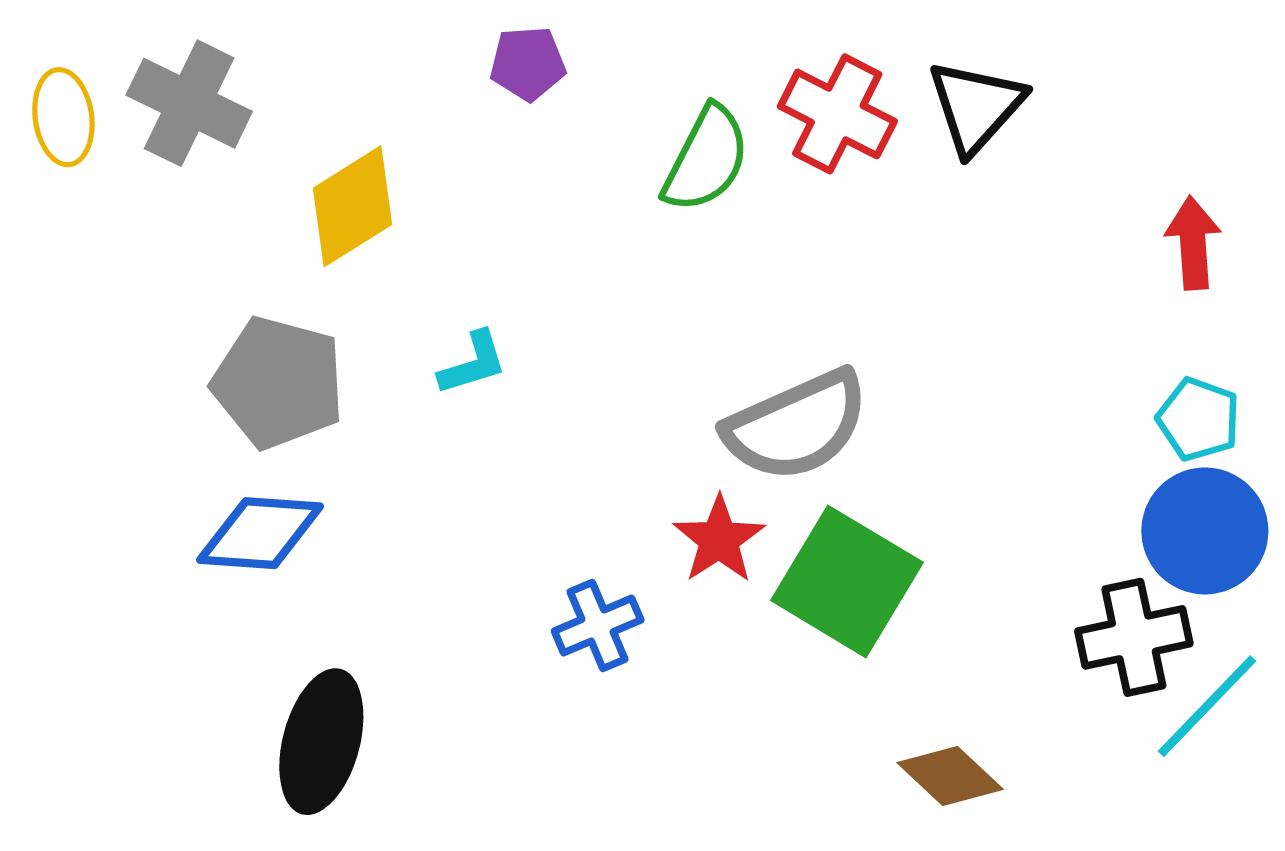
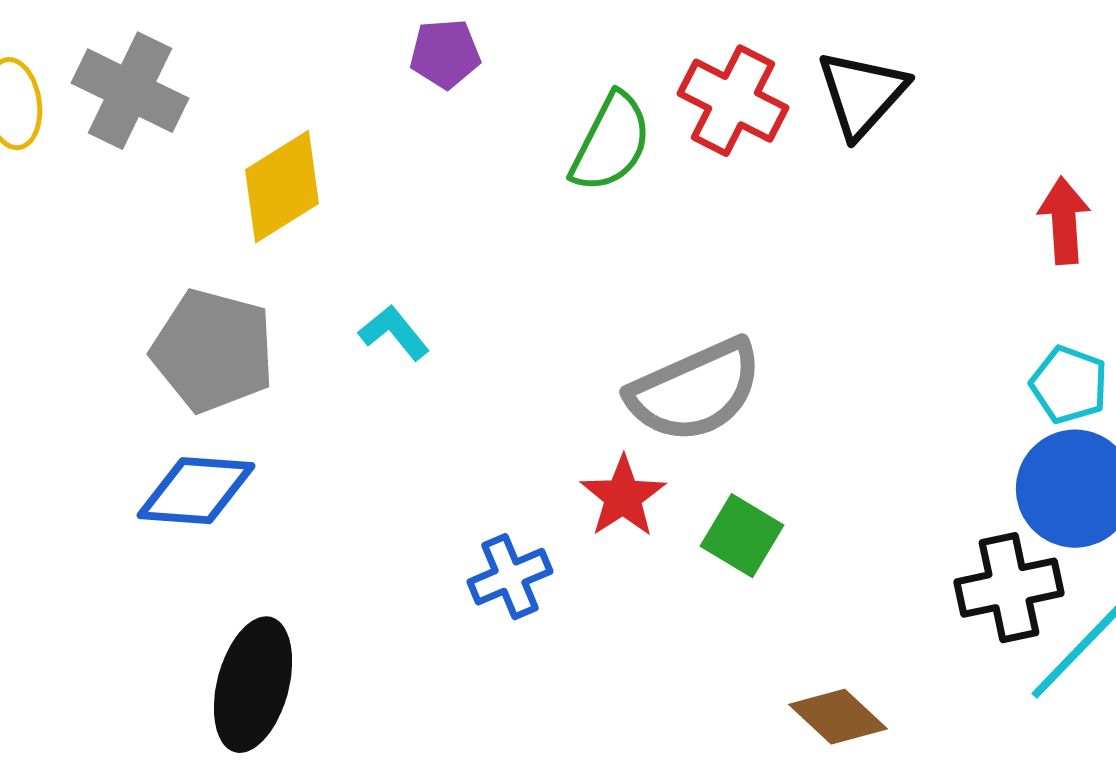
cyan L-shape: (473, 363) -> (394, 333), turned -112
green square: (847, 581) -> (742, 536), size x0.6

